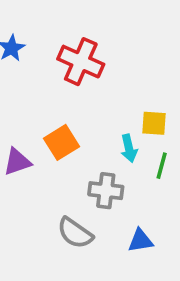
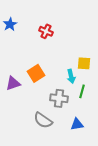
red cross: (81, 62) -> (46, 31), size x0.6
green line: (162, 166) -> (82, 91), moved

